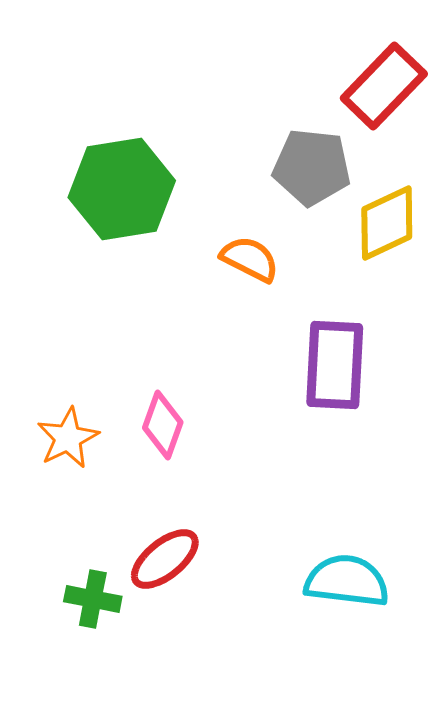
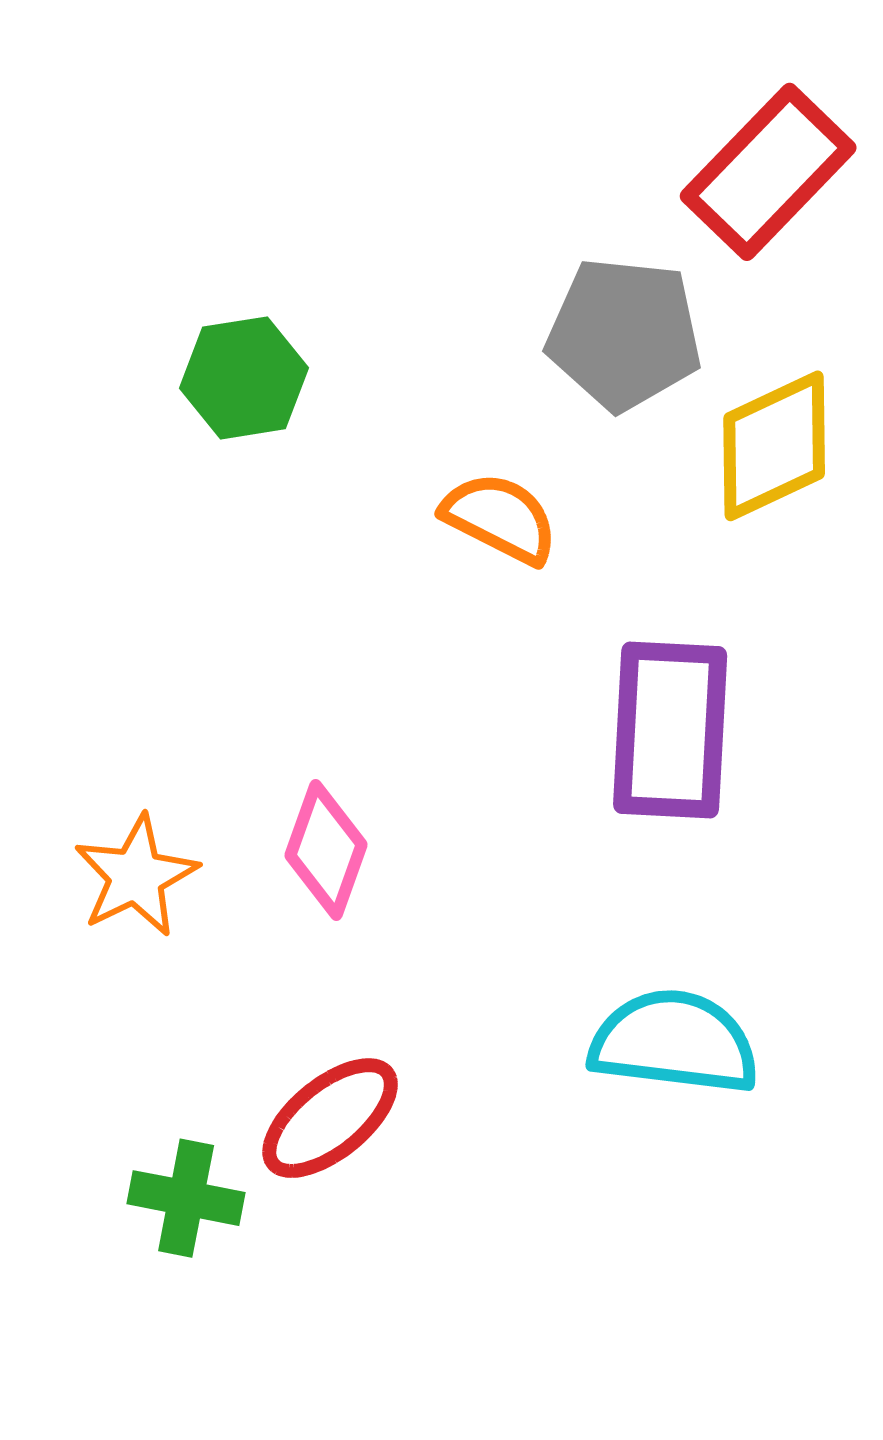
green hexagon: (122, 189) -> (244, 378), size x0.6
cyan semicircle: (347, 581) -> (674, 1042), moved

